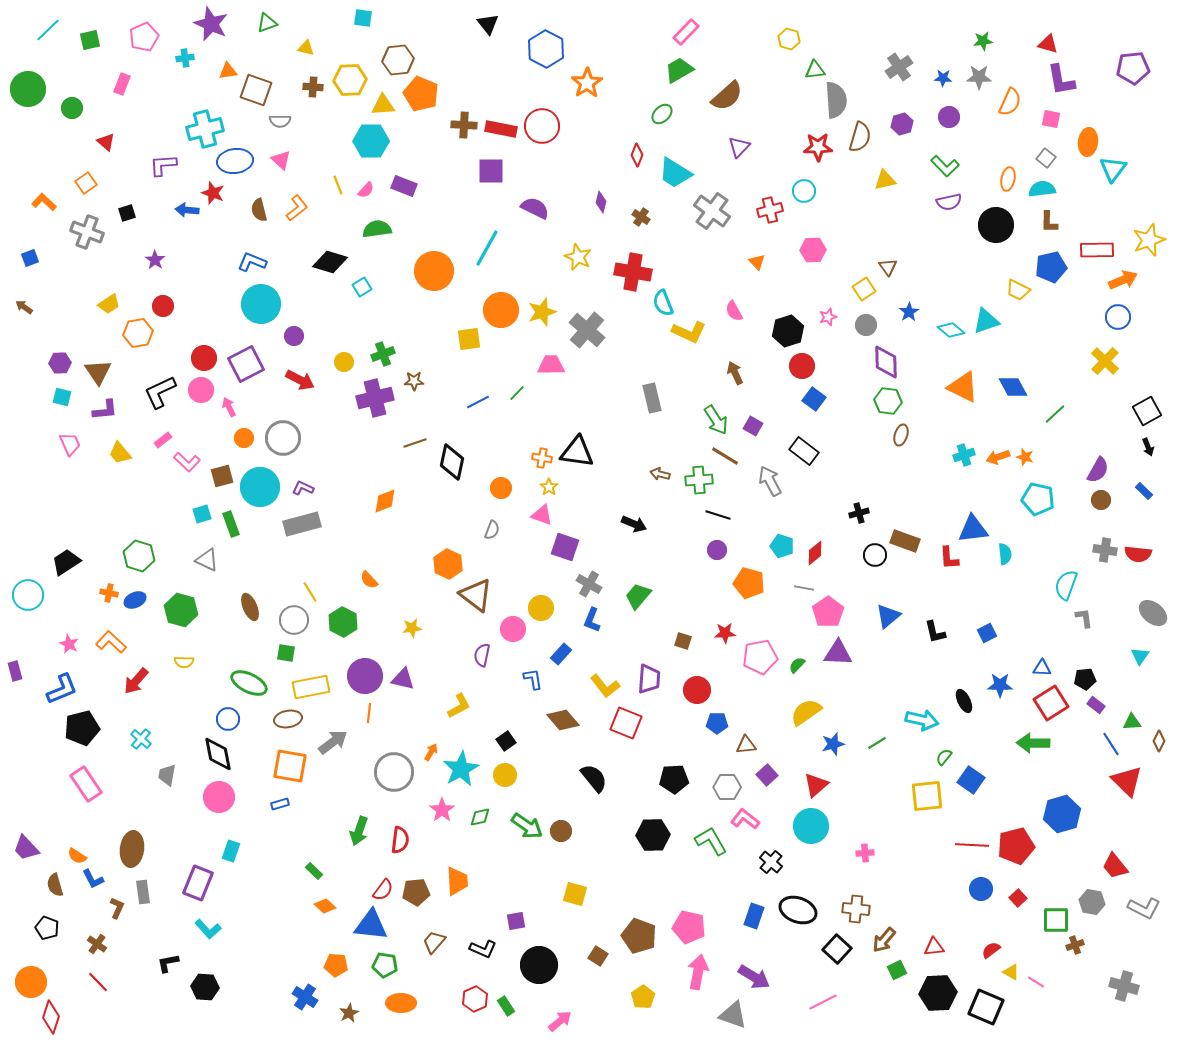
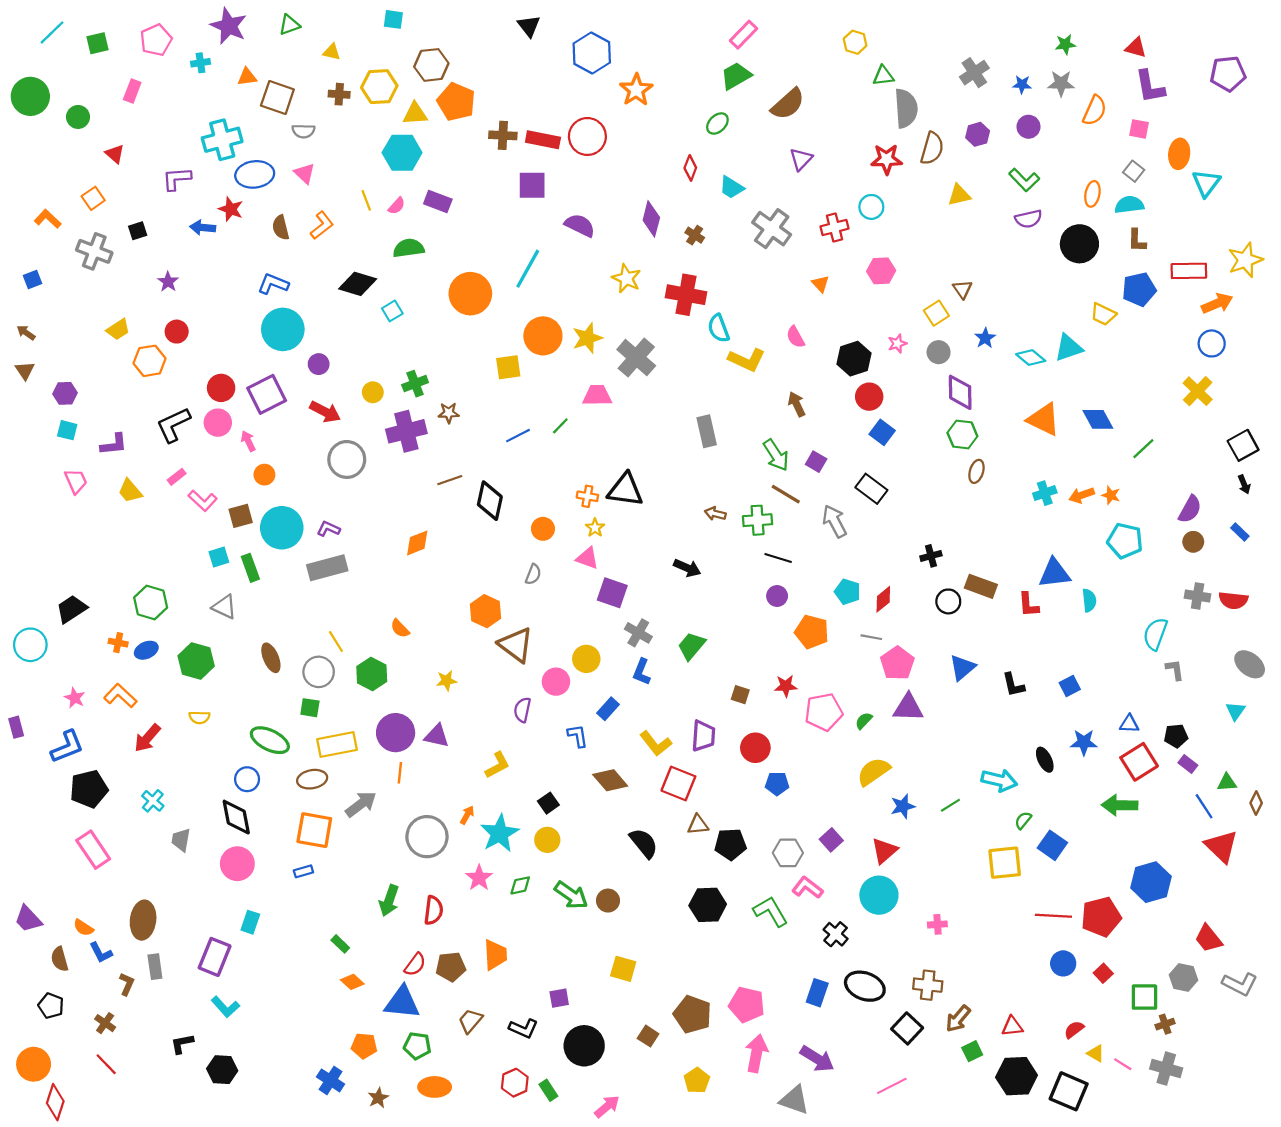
cyan trapezoid: (675, 173) -> (732, 187), size x0.7
purple diamond: (601, 202) -> (651, 219), size x1.5
brown triangle: (98, 372) -> (25, 371), moved, size x0.7
gray circle: (283, 438) -> (347, 459), moved
brown triangle: (746, 745) -> (698, 825), moved
gray cross: (1124, 986) -> (1166, 1069), moved

